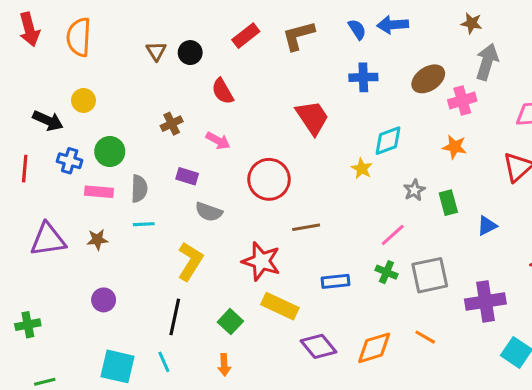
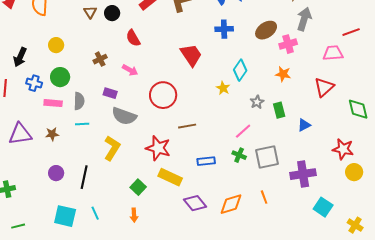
yellow circle: (83, 100) -> (56, 45), moved
black arrow: (48, 121) -> (20, 57), turned 90
cyan diamond: (388, 141) -> (240, 70), turned -35
gray semicircle: (209, 212) -> (124, 116), size x1.4
black line: (175, 317) -> (84, 177), moved
orange line: (425, 337) -> (264, 197), turned 40

